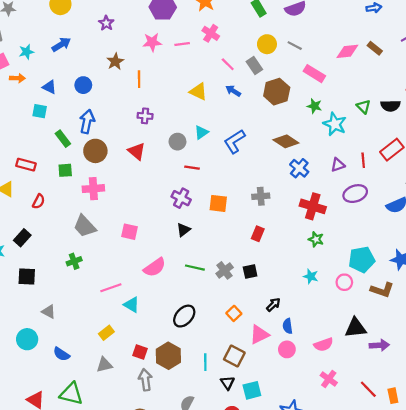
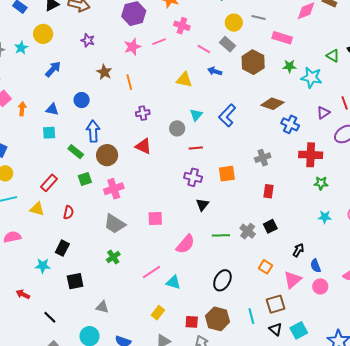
cyan star: (26, 52) -> (21, 48), moved
orange arrow: (17, 78) -> (22, 109), turned -72
red rectangle: (26, 165) -> (49, 183), turned -48
brown square: (234, 356) -> (276, 304), turned -30

